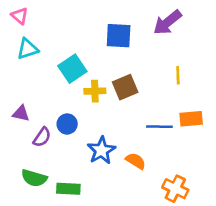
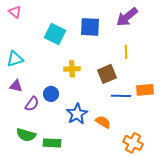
cyan triangle: (28, 49) -> (15, 59), moved
cyan square: (72, 69) -> (55, 34), moved, turned -30
yellow line: (178, 75) -> (126, 52), moved
brown square: (125, 87) -> (107, 74), moved

